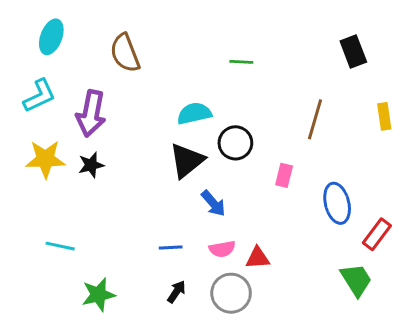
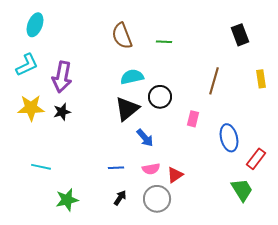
brown semicircle: (125, 53) -> (122, 36), moved
red triangle: (258, 258) -> (175, 175), turned -30

